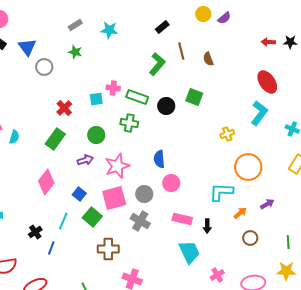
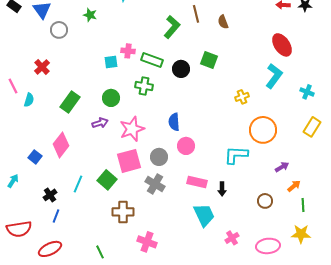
red cross: (64, 108) -> (42, 67), moved
blue square: (79, 194) -> (35, 157), moved
orange arrow: (240, 213) -> (294, 186), moved
blue line: (51, 248) -> (56, 216), moved

